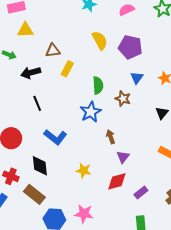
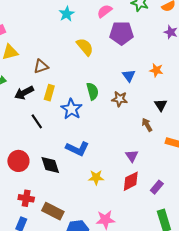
purple pentagon: (130, 47) -> (121, 33), moved
yellow rectangle: (67, 69) -> (49, 93), moved
blue star: (91, 112) -> (71, 109), moved
blue L-shape: (55, 137) -> (77, 149), moved
brown arrow: (111, 137) -> (147, 125), moved
black diamond: (40, 166) -> (50, 165), moved

